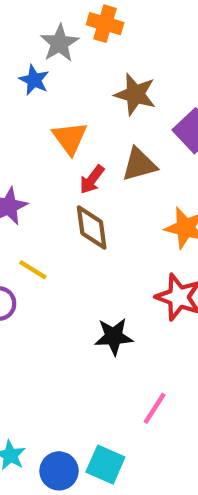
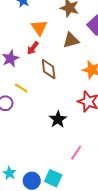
red arrow: (92, 179) -> (33, 48), moved
black star: (114, 337) -> (58, 119), turned -30

